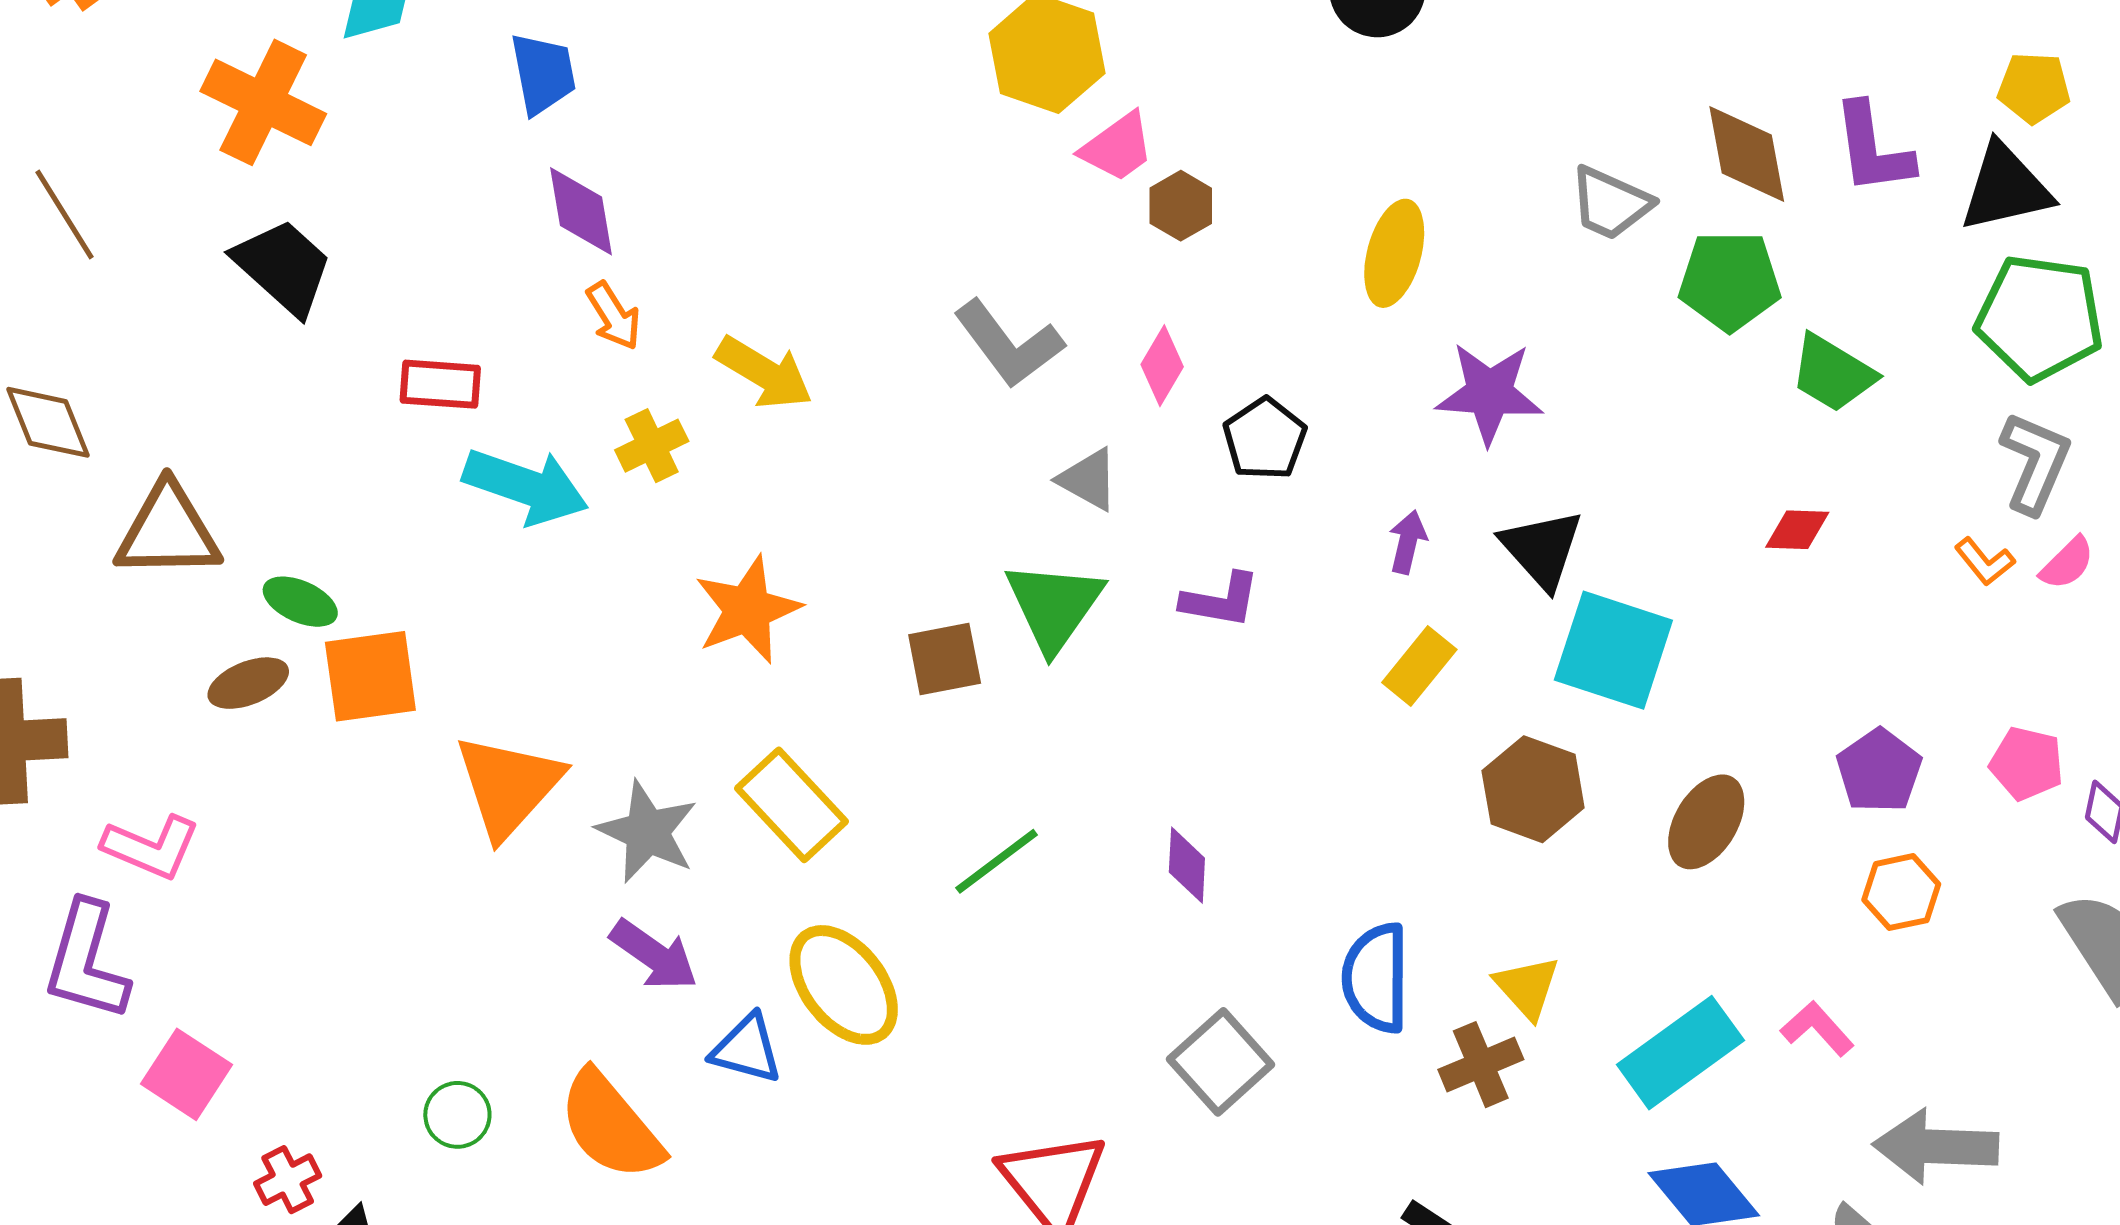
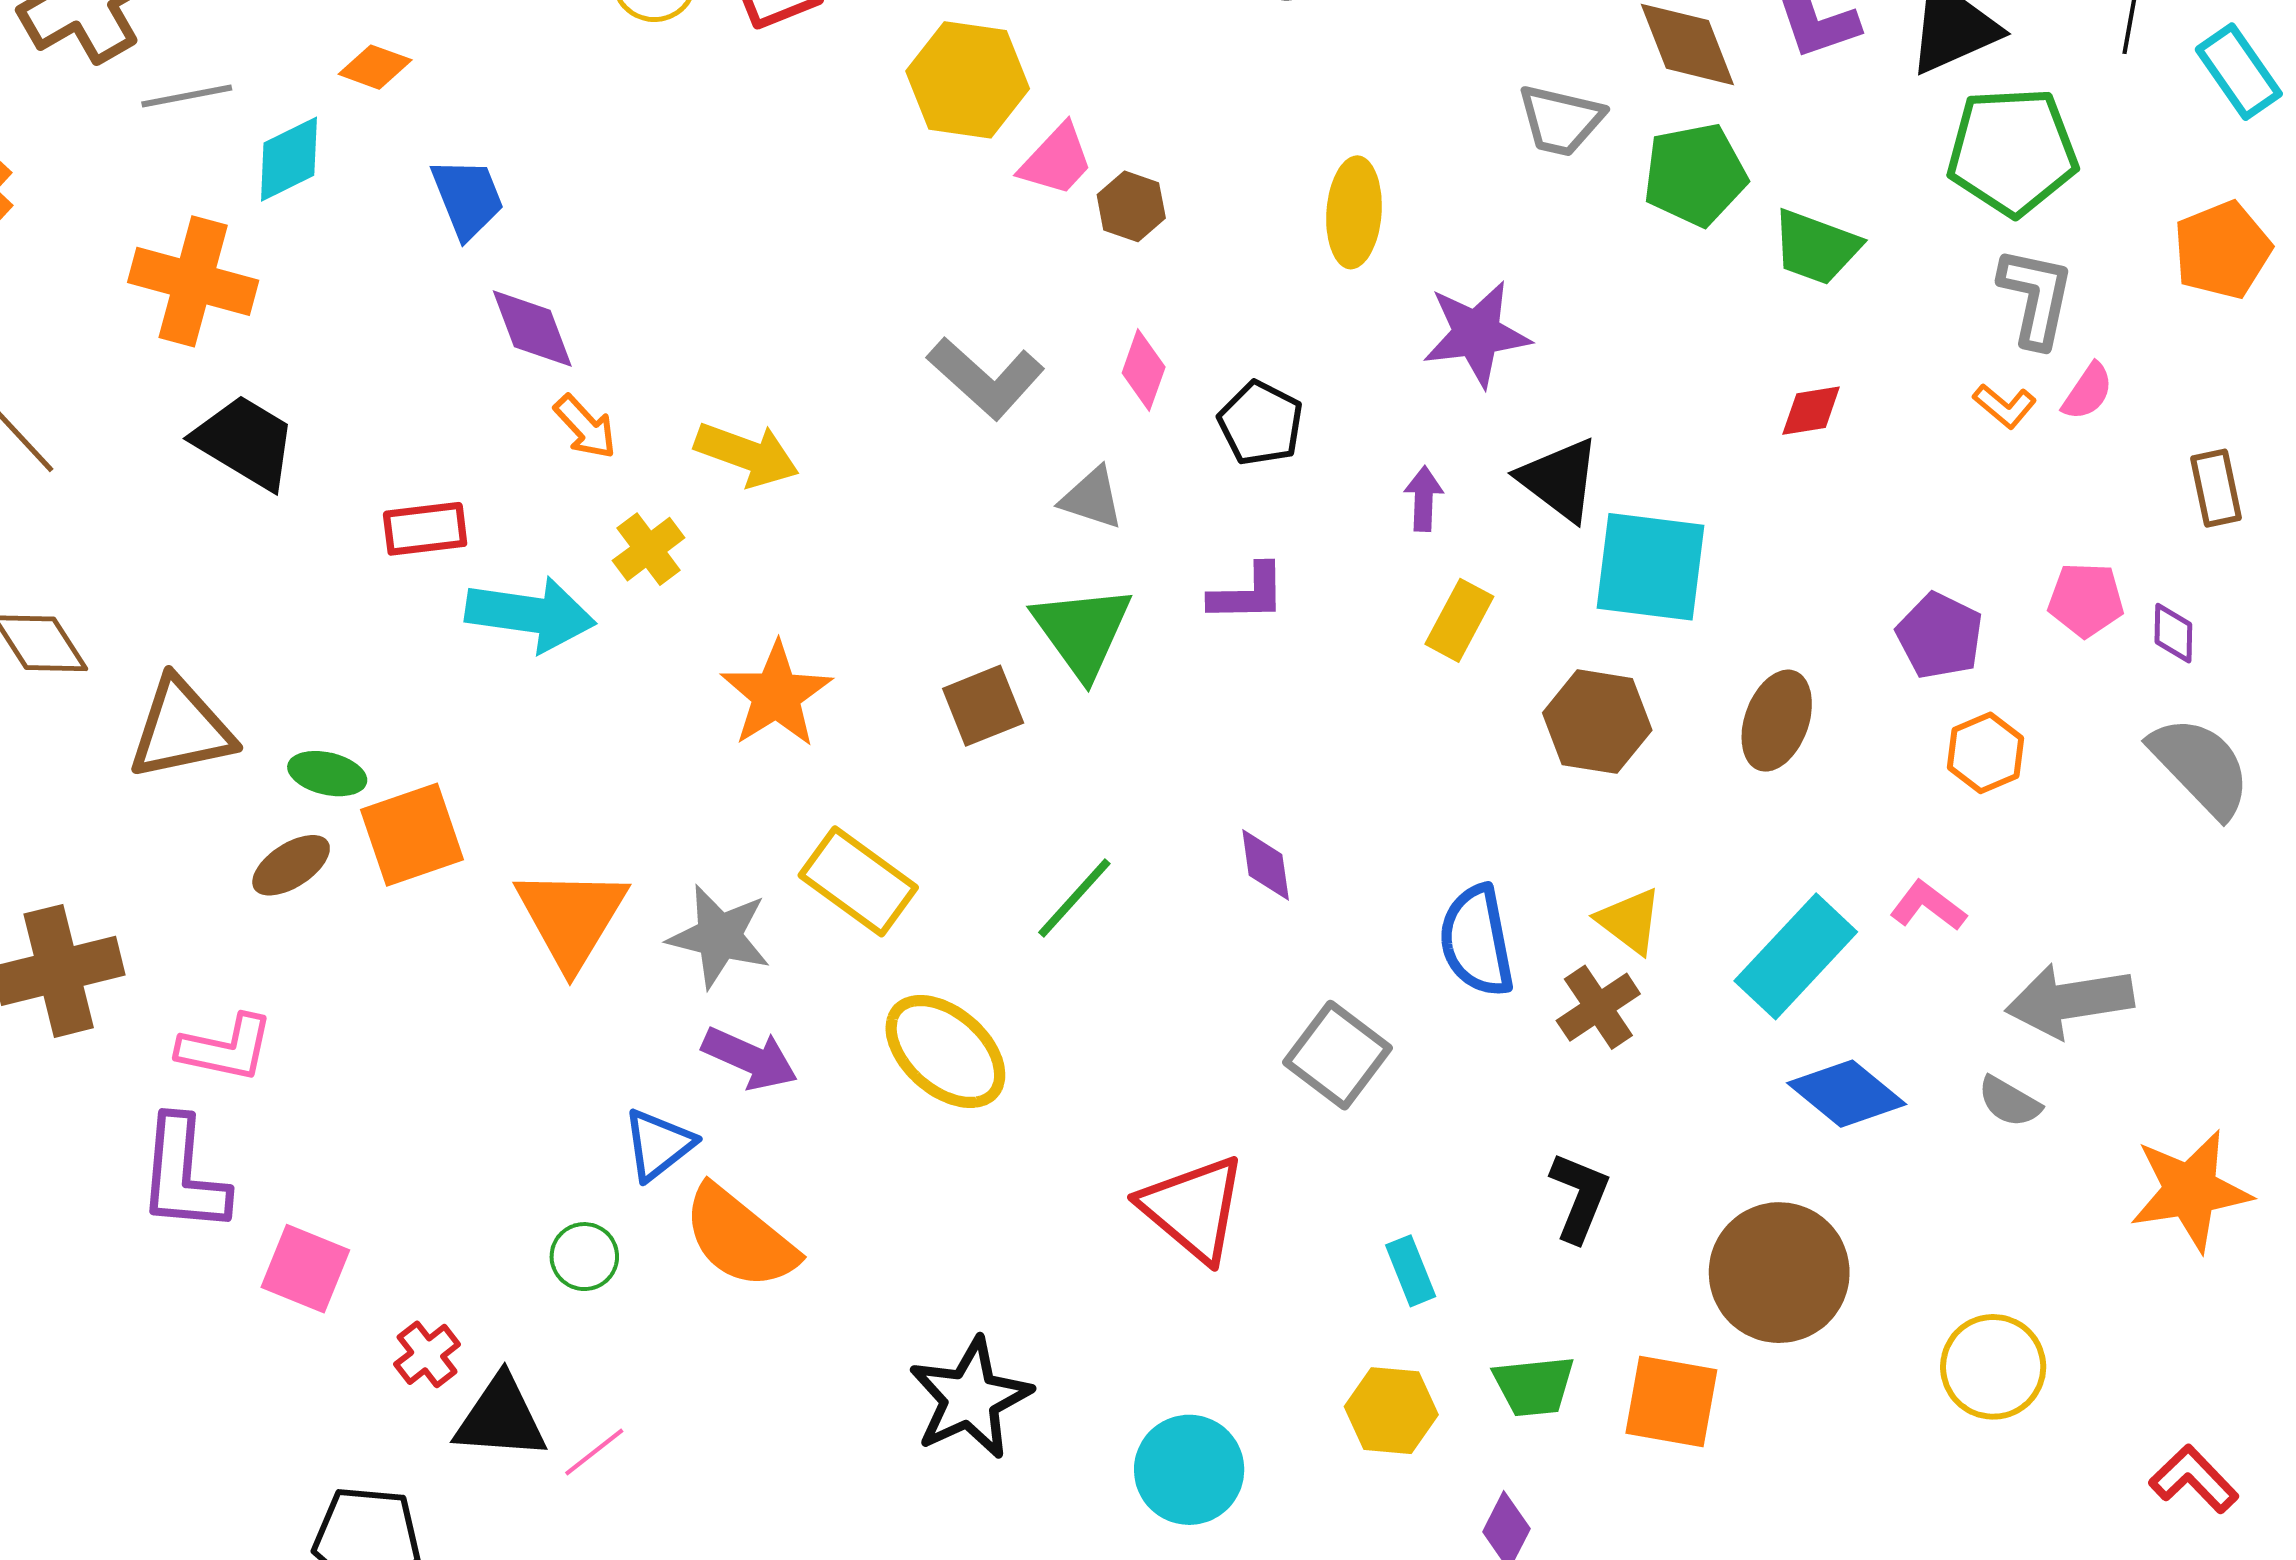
blue triangle: (747, 1049) -> (658, 1145), moved, turned -42

